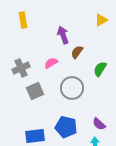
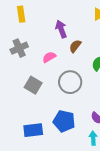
gray cross: (21, 68) -> (19, 48), moved
gray square: (35, 91) -> (33, 85), turned -36

